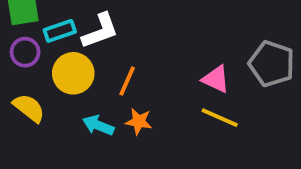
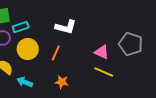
white L-shape: (100, 31) -> (66, 27), moved, turned 35
orange star: (139, 121) -> (62, 82), moved
cyan arrow: (98, 125) -> (25, 82), moved

